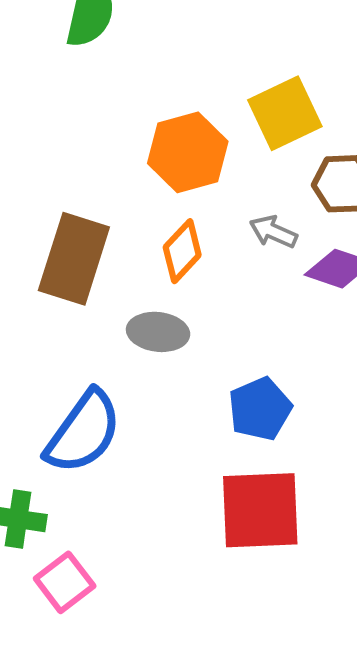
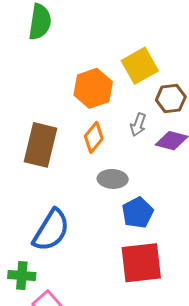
gray arrow: (273, 232) -> (138, 125), turned -90
gray ellipse: (158, 332) -> (113, 179), moved

